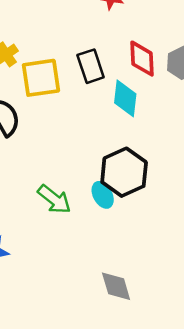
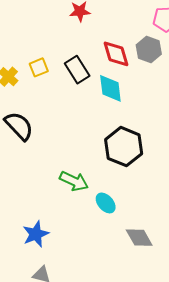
yellow square: (41, 78) -> (39, 67), moved, size x0.6
cyan ellipse: (103, 195) -> (106, 203), moved

